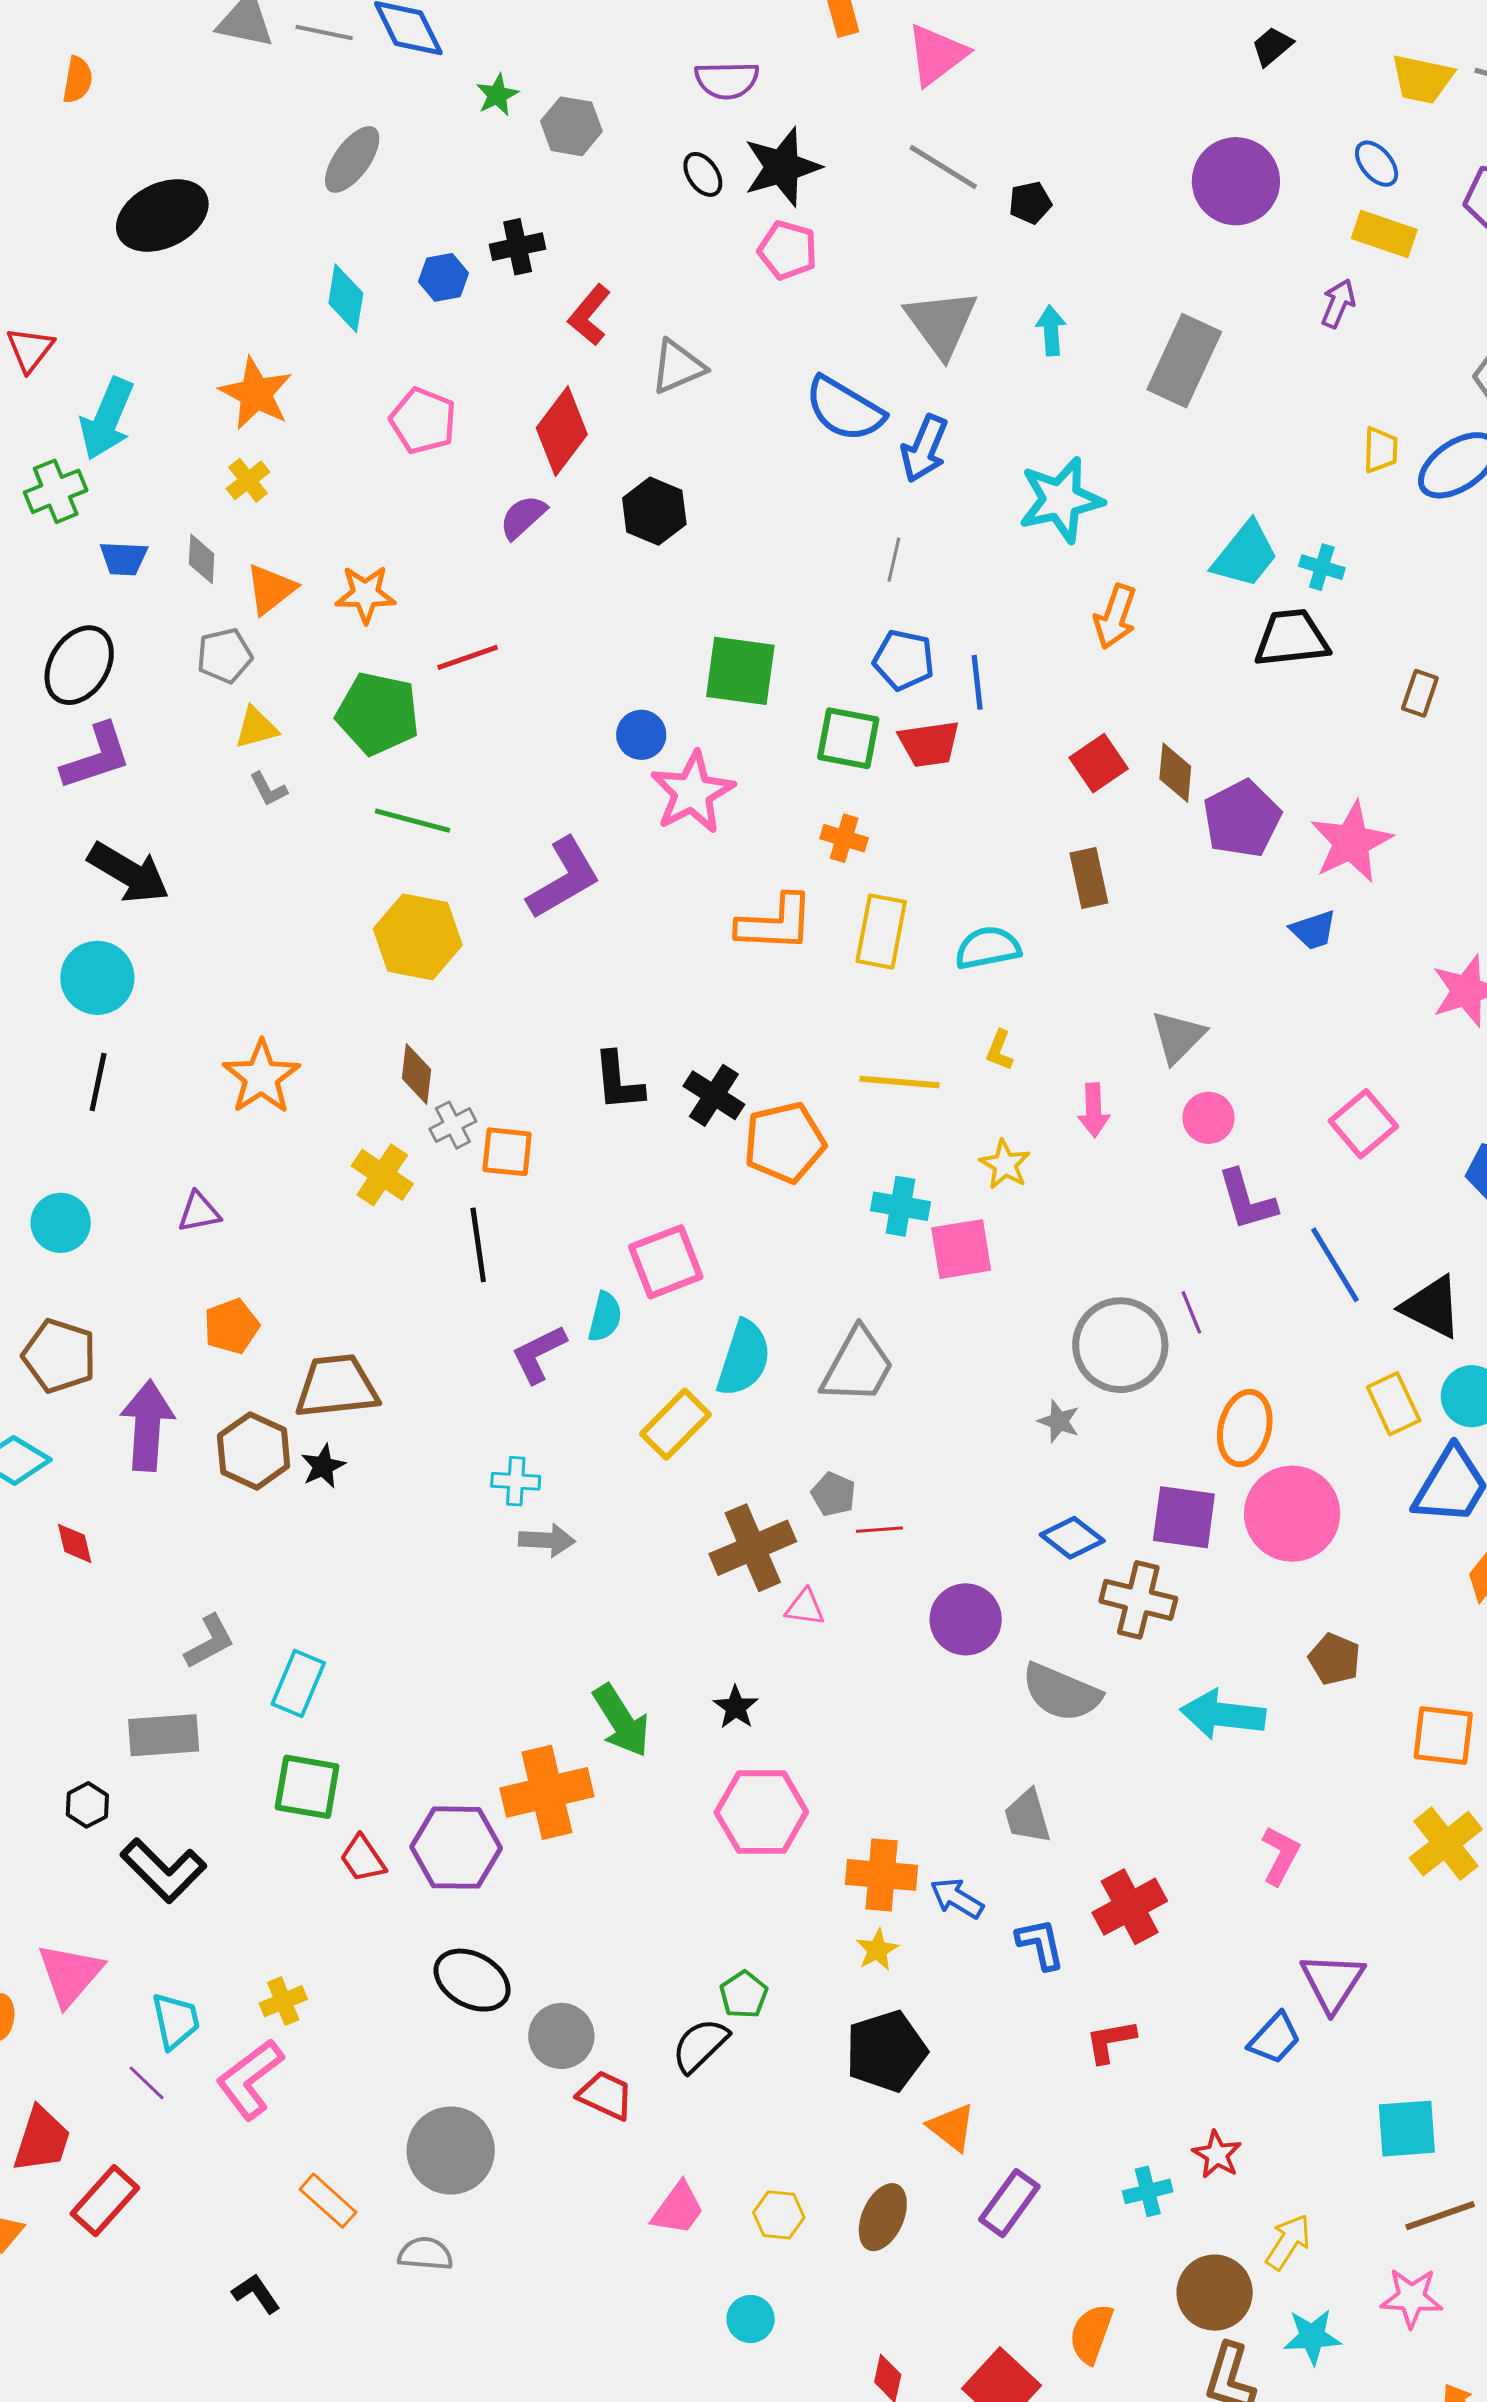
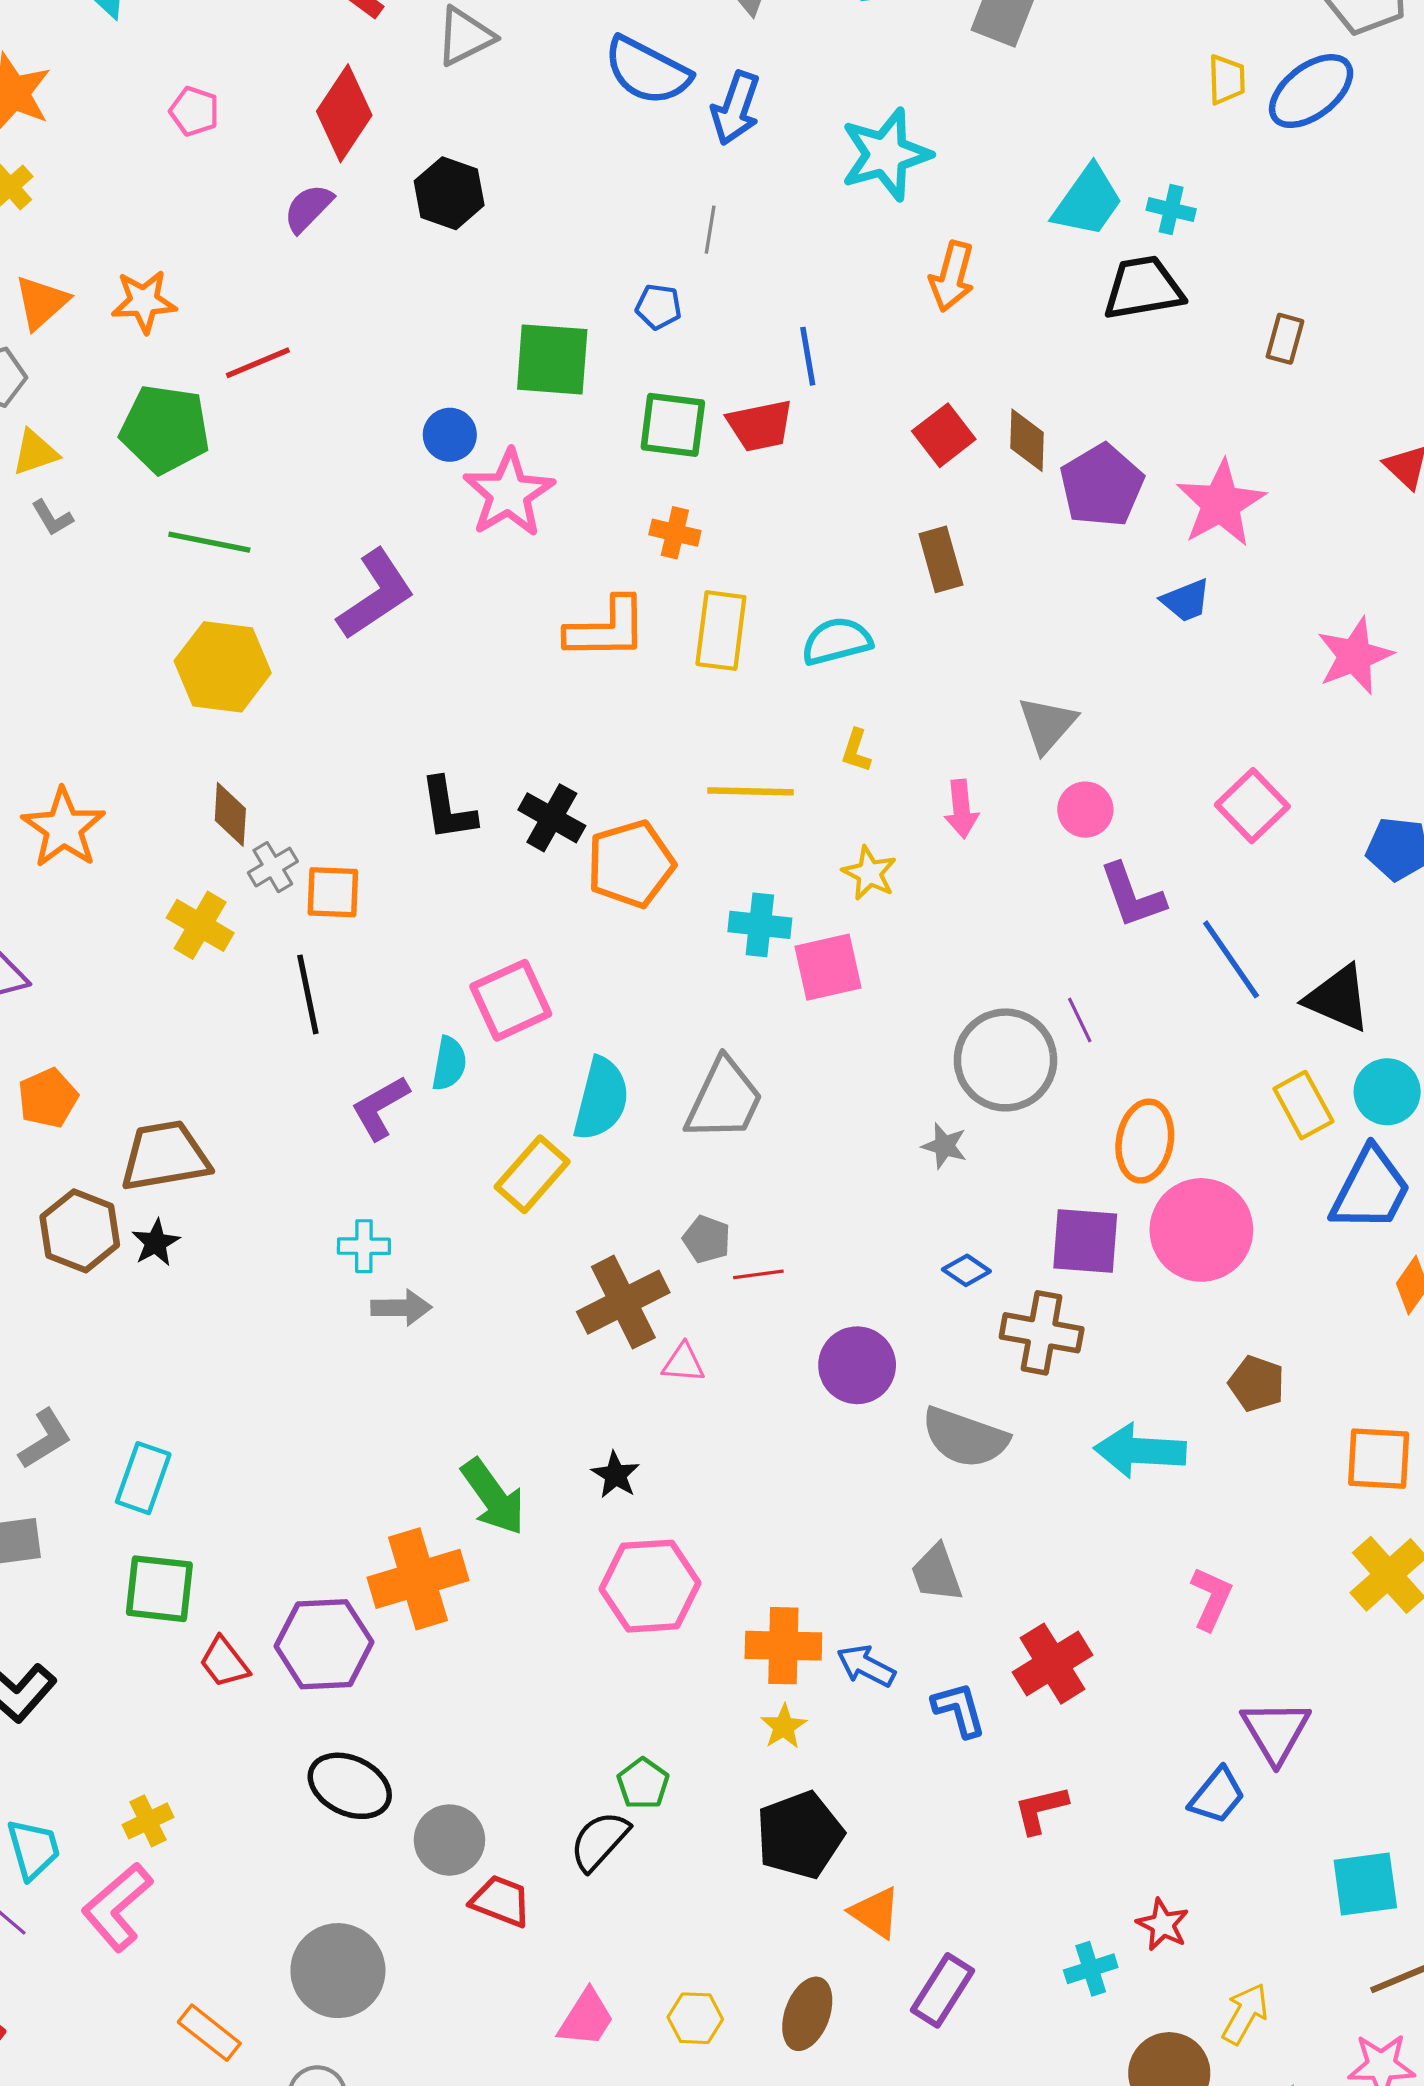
pink pentagon: (423, 421) -> (194, 111), size x0.7
blue pentagon: (904, 660) -> (658, 307), moved, size x0.7
blue diamond: (1072, 1538) -> (966, 1270), size x0.7

